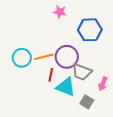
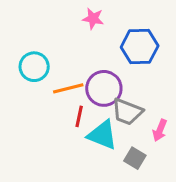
cyan circle: (22, 58) -> (34, 67), moved

